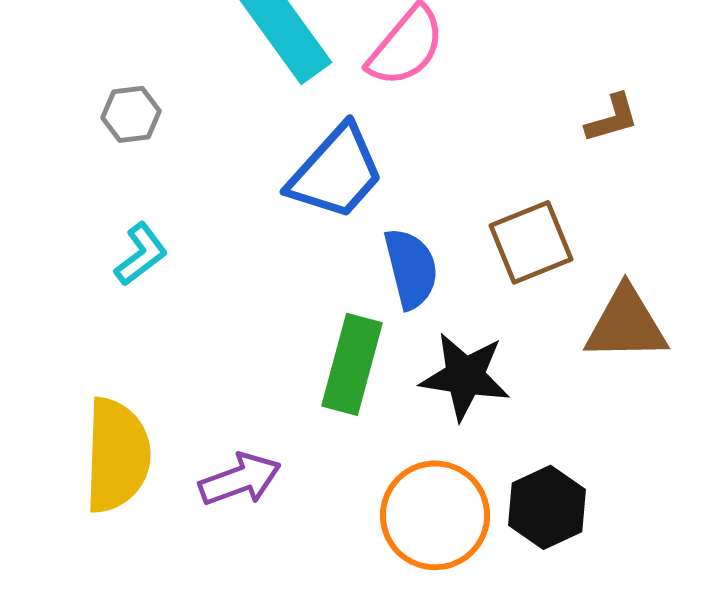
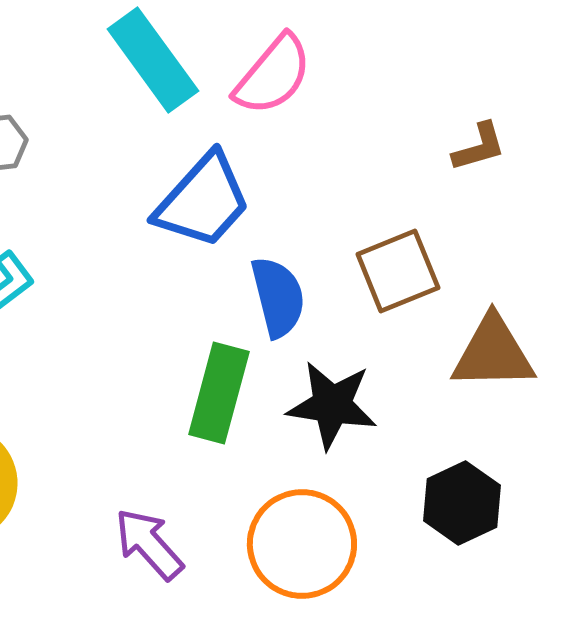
purple arrow: (240, 479) -> (149, 544), moved, turned -112
black hexagon: (547, 507) -> (462, 503), moved

